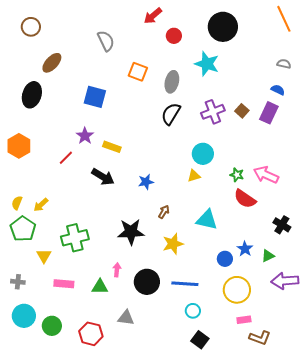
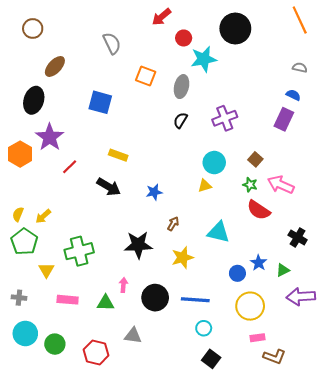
cyan star: (207, 64) -> (204, 59), moved, turned -30
brown square: (242, 111) -> (255, 159), moved
black semicircle: (171, 114) -> (180, 120), size x0.7
purple star: (85, 136) -> (50, 137), moved, size x1.5

